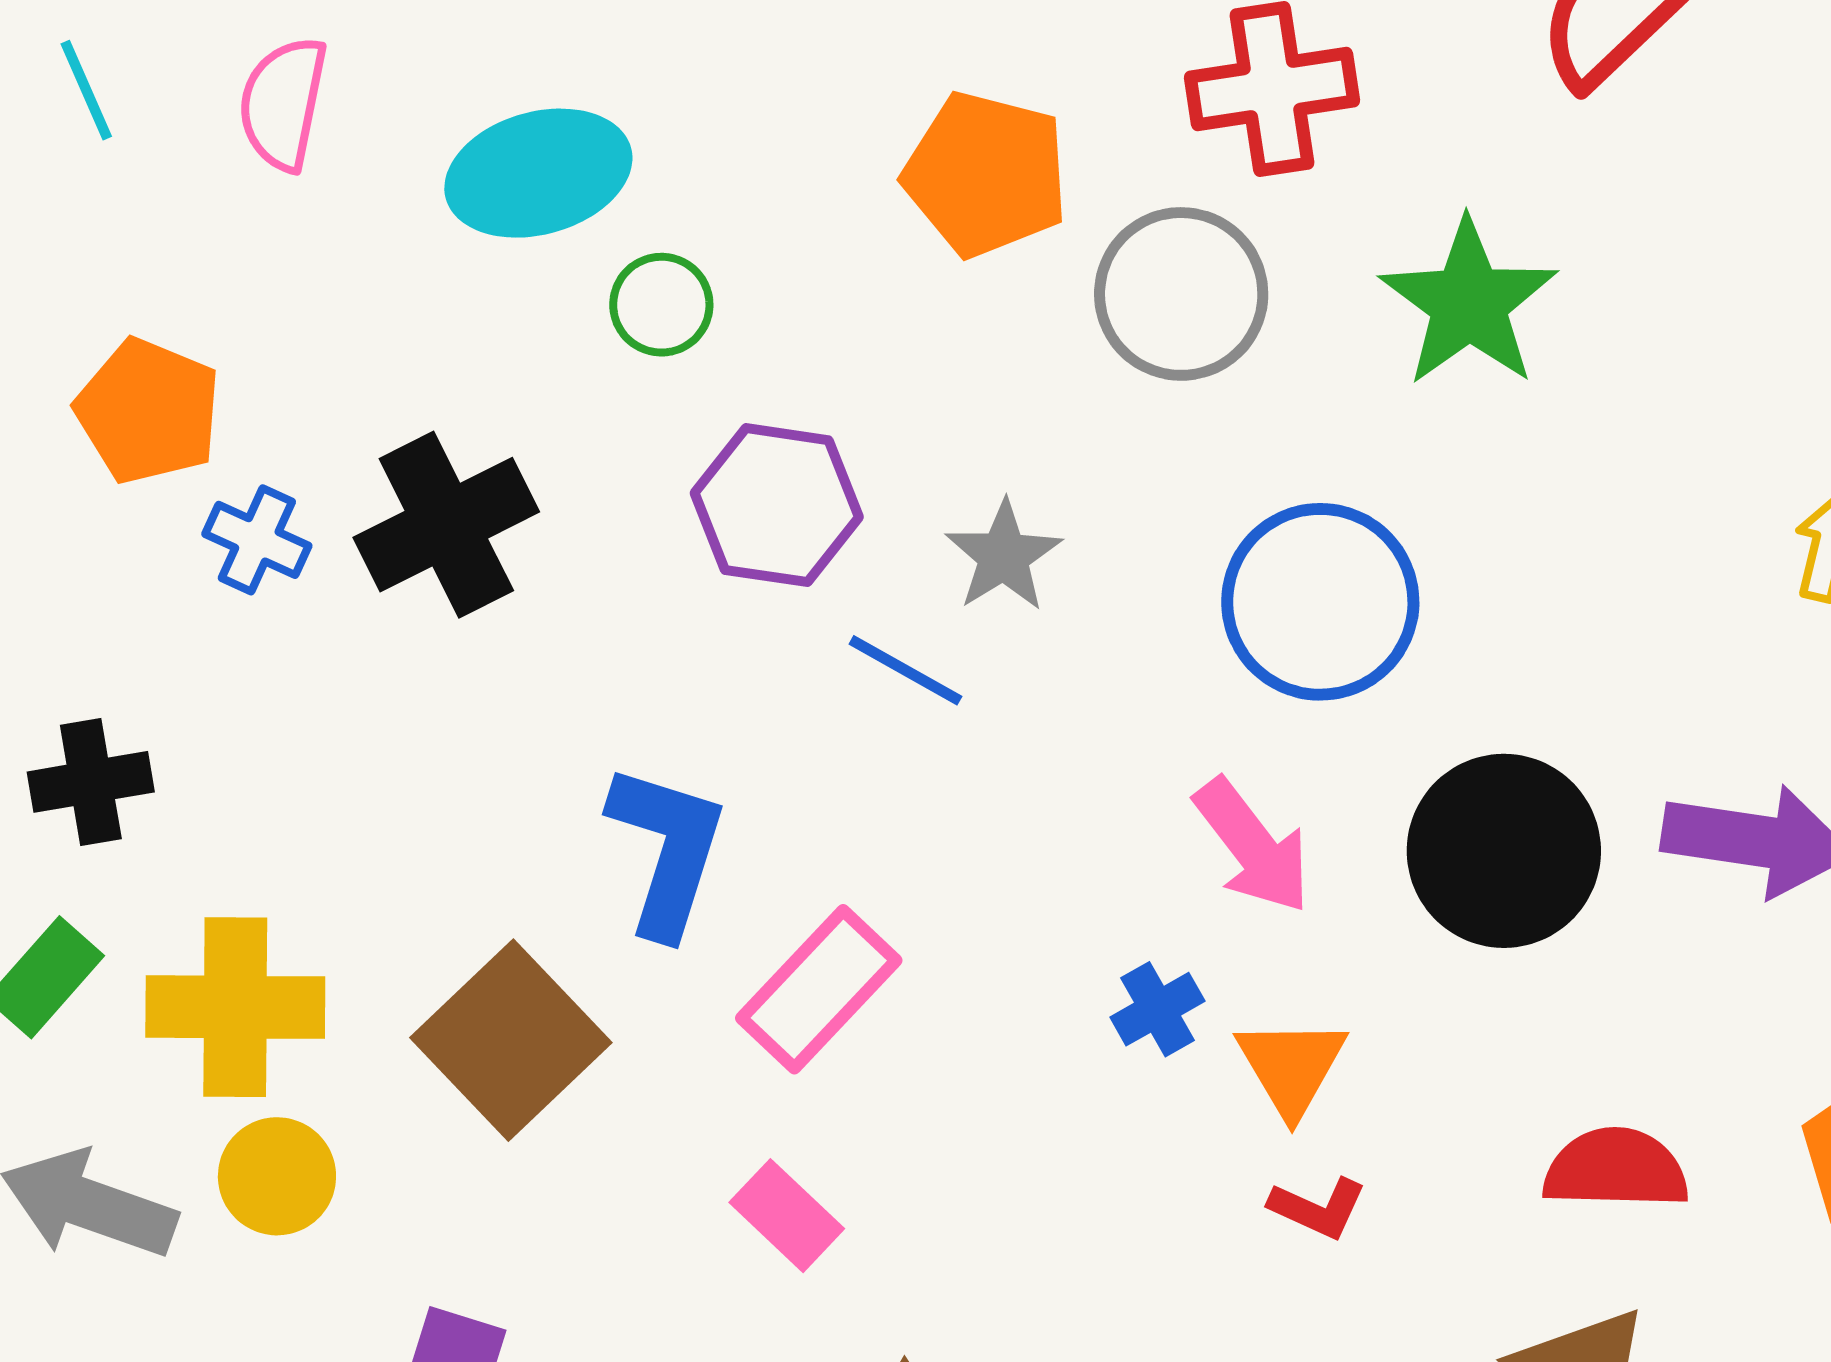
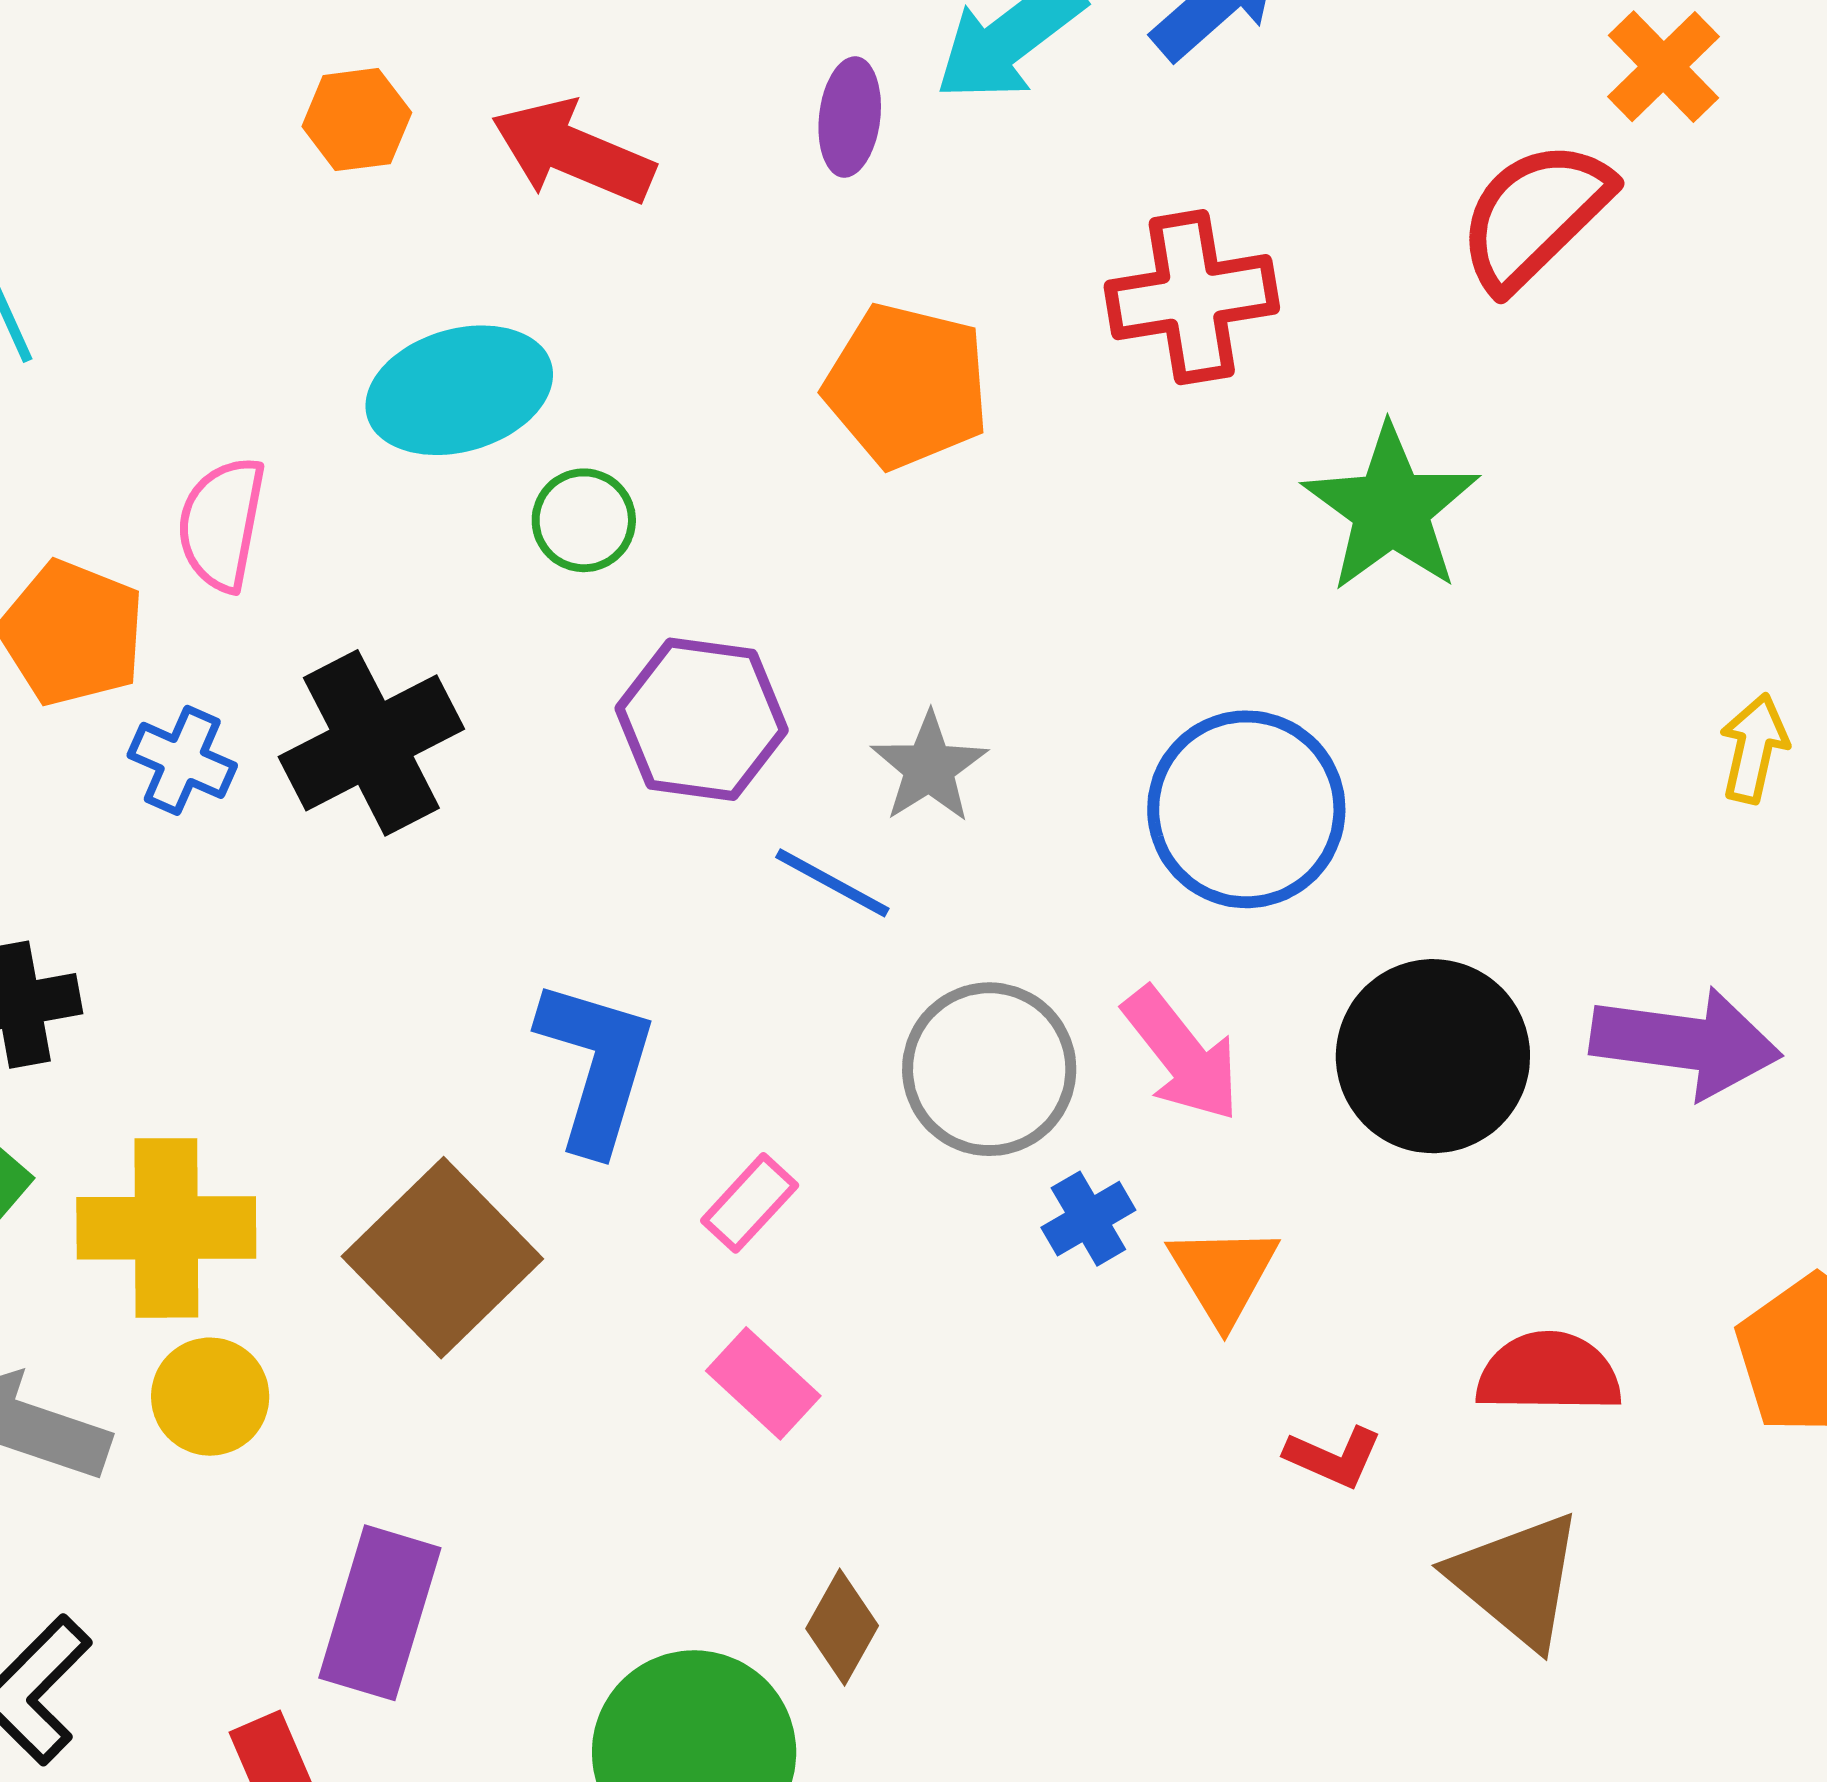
pink semicircle: (283, 103) -> (222, 524), moved
gray circle: (1181, 294) -> (989, 1069), moved
pink rectangle: (819, 989) -> (750, 1203), size x0.6
red L-shape: (1318, 1208) -> (1334, 1457), moved
pink rectangle: (787, 1216) -> (763, 1383), moved

